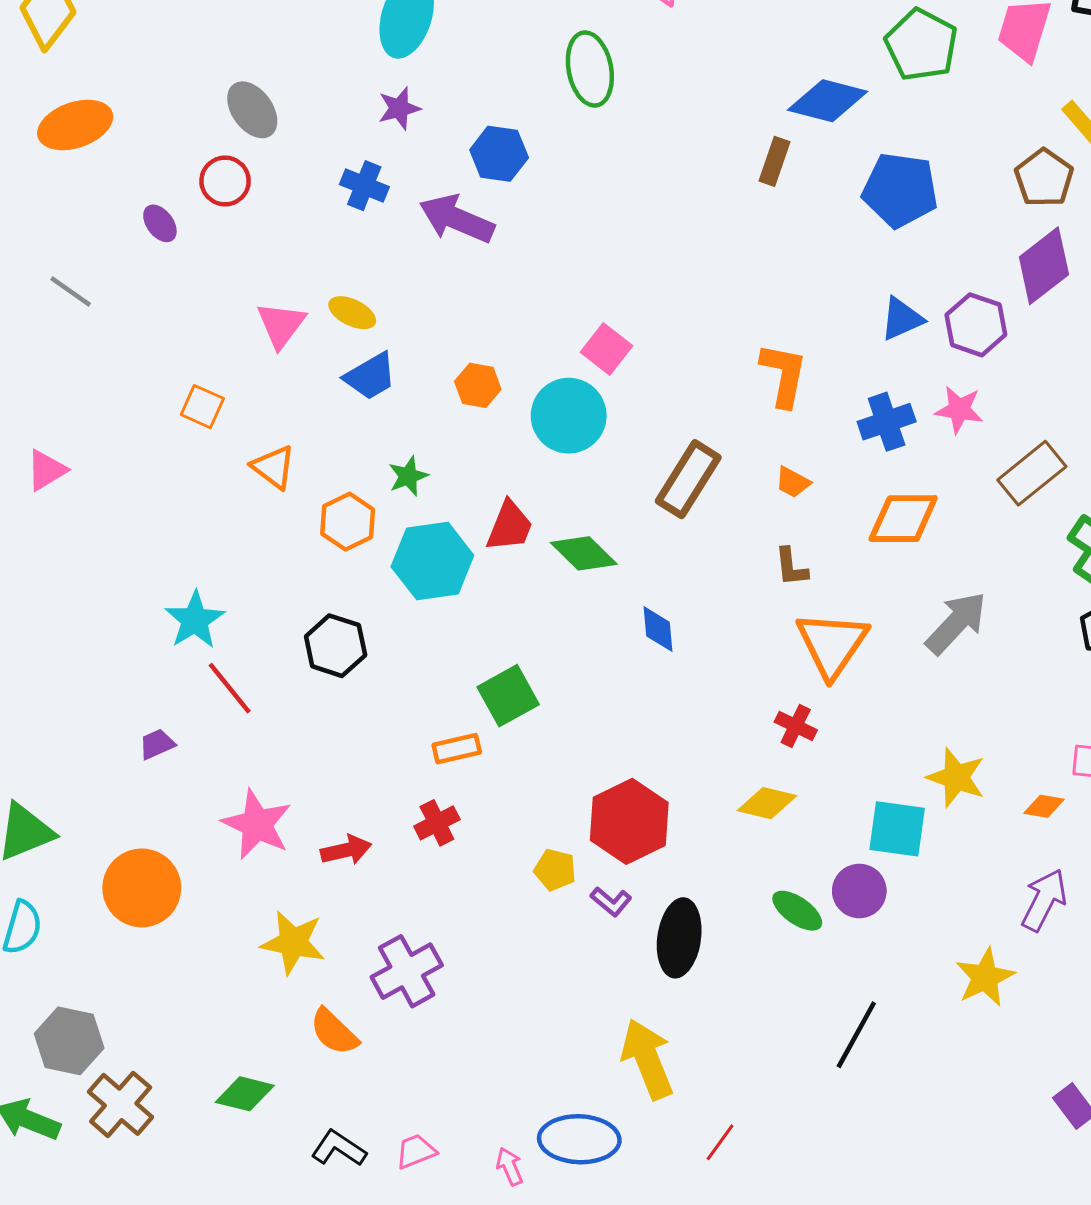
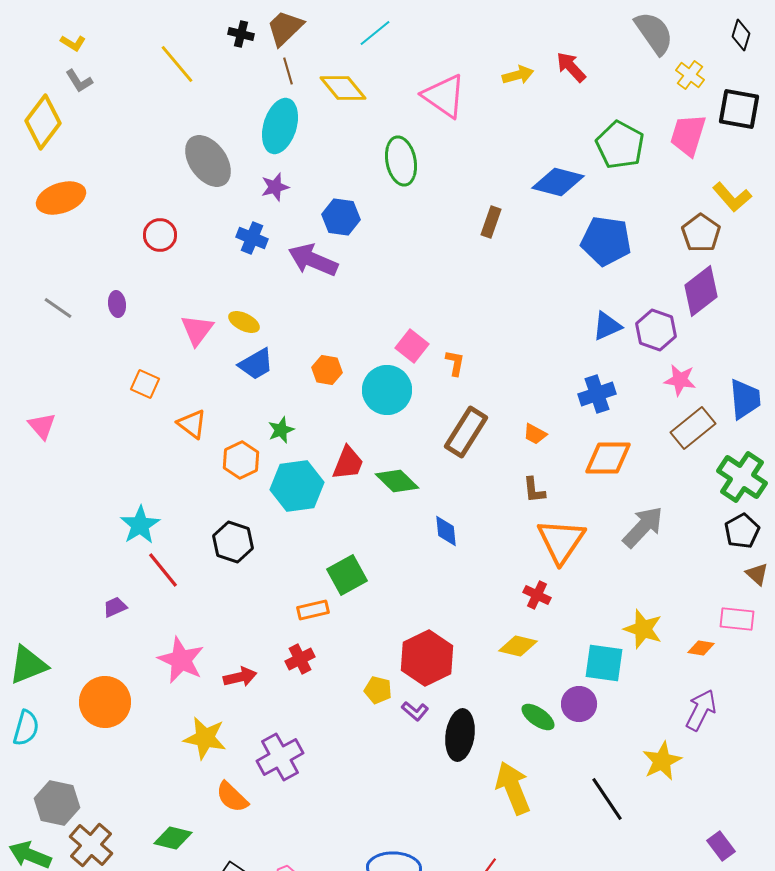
gray ellipse: (252, 110) -> (208, 161), moved, size x1.4
brown rectangle: (775, 161) -> (491, 222), moved
purple ellipse: (160, 223) -> (117, 304), moved, turned 30
orange L-shape: (784, 375) -> (455, 363), moved, size x0.6
pink star: (959, 410) -> (680, 380), moved
pink triangle: (46, 470) -> (42, 426), turned -40
black line: (856, 1035) -> (607, 799), moved, turned -63
yellow arrow: (647, 1059) -> (513, 788), moved

